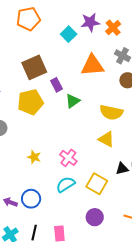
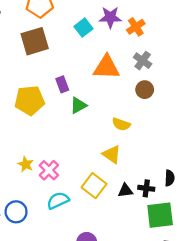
brown square: (34, 67) -> (35, 41), moved
yellow semicircle: (111, 112) -> (121, 124), size x0.7
pink cross: (68, 158) -> (49, 170), moved
yellow square: (97, 184) -> (94, 186), moved

